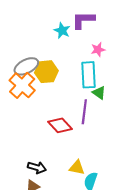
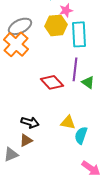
pink star: (98, 50) -> (66, 10), moved
yellow hexagon: (46, 72) -> (56, 25), moved
green triangle: (99, 93) -> (88, 82), moved

